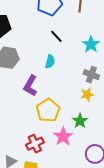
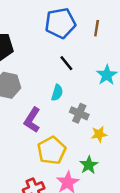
gray cross: (91, 75) -> (79, 113), moved

